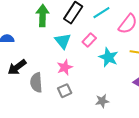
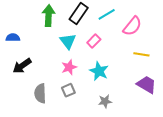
cyan star: (108, 57) -> (99, 71), moved
gray semicircle: (36, 82) -> (40, 93), moved

